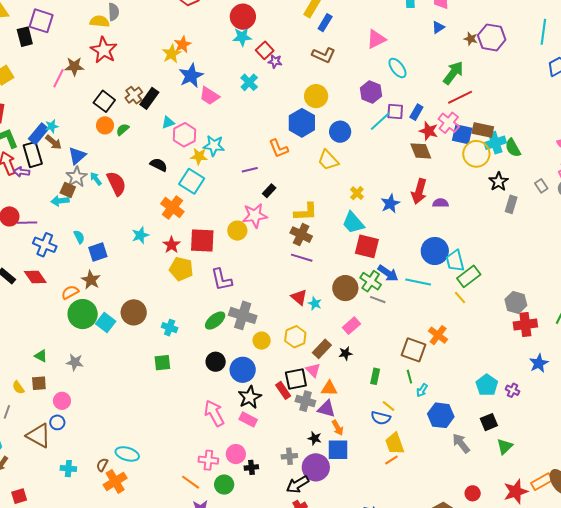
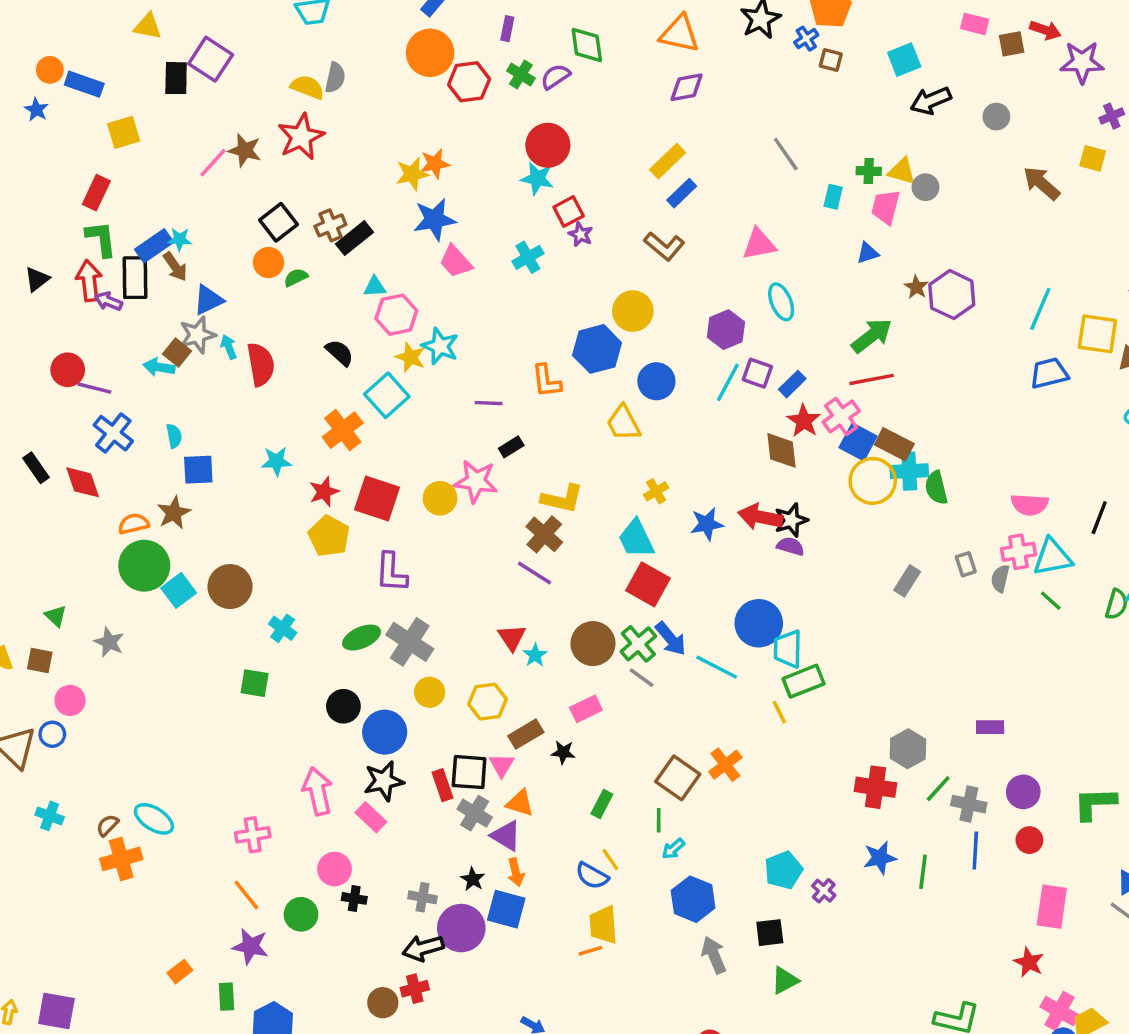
cyan line: (380, 121) -> (728, 382), turned -35
black star: (499, 182) -> (791, 520), moved
red arrow: (419, 191) -> (760, 517), turned 70
gray hexagon: (516, 302) -> (908, 749), moved
pink cross: (208, 460) -> (253, 835), moved, turned -30

